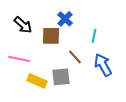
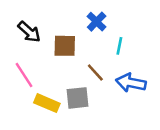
blue cross: (65, 19) -> (97, 22), moved
pink line: (19, 59) -> (24, 75), turned 45
blue arrow: (103, 65) -> (131, 83), turned -50

